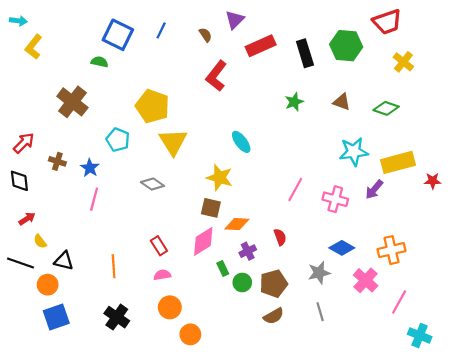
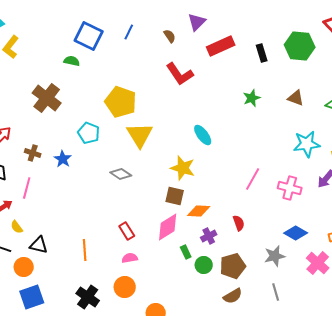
black rectangle: (305, 53) -> (262, 53), size x0.7
red L-shape: (216, 76) -> (180, 74), turned -72
pink line: (94, 199) -> (27, 188), moved
orange circle: (170, 307) -> (125, 287), moved

